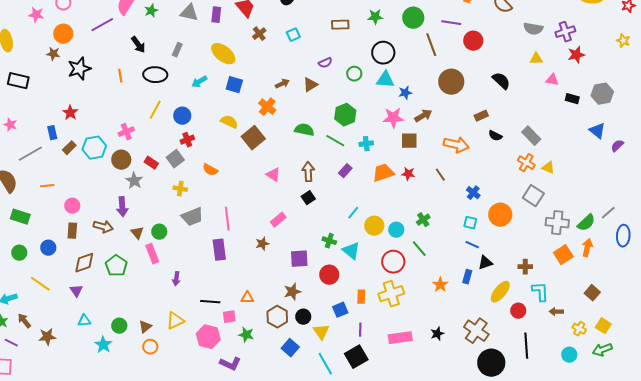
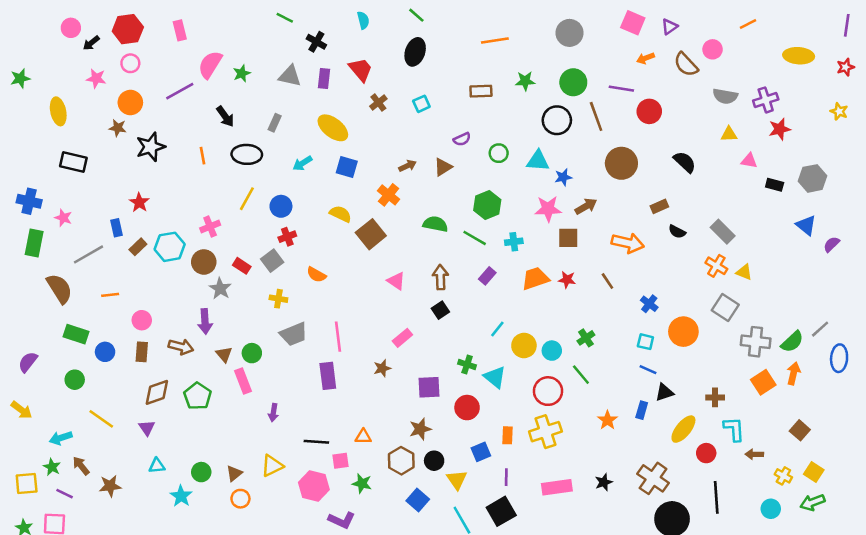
black circle: (383, 53) -> (557, 120), moved
blue circle: (48, 248) -> (105, 352), moved

